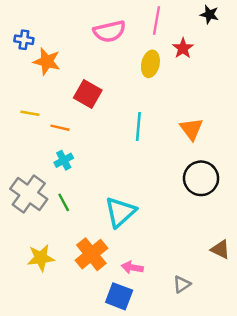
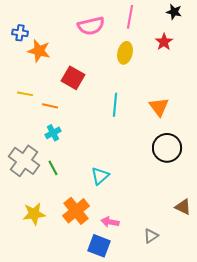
red star: (183, 48) -> (164, 42), moved
cyan triangle: (120, 212) -> (100, 176), size x0.7

